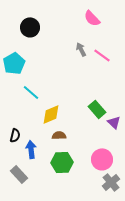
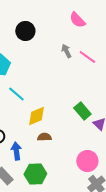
black circle: (30, 27) -> (25, 31), moved
green hexagon: (62, 162) -> (35, 174), moved

